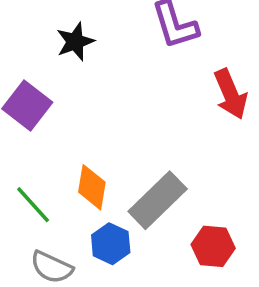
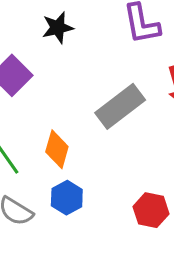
gray rectangle: (158, 200) -> (120, 106), moved

